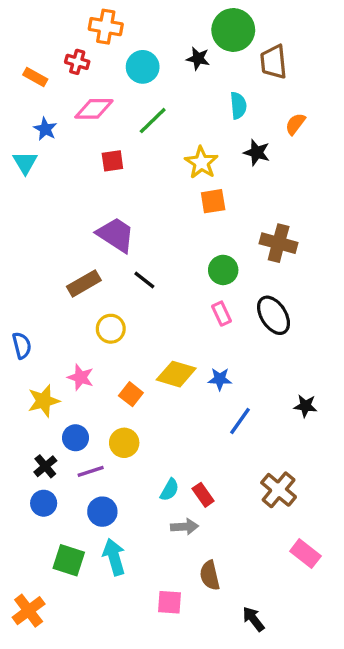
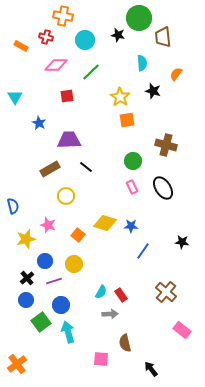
blue star: (45, 129) -> (39, 123), moved
purple trapezoid: (116, 235) -> (69, 140), turned -35
green square: (69, 560) -> (41, 322), moved, turned 36

